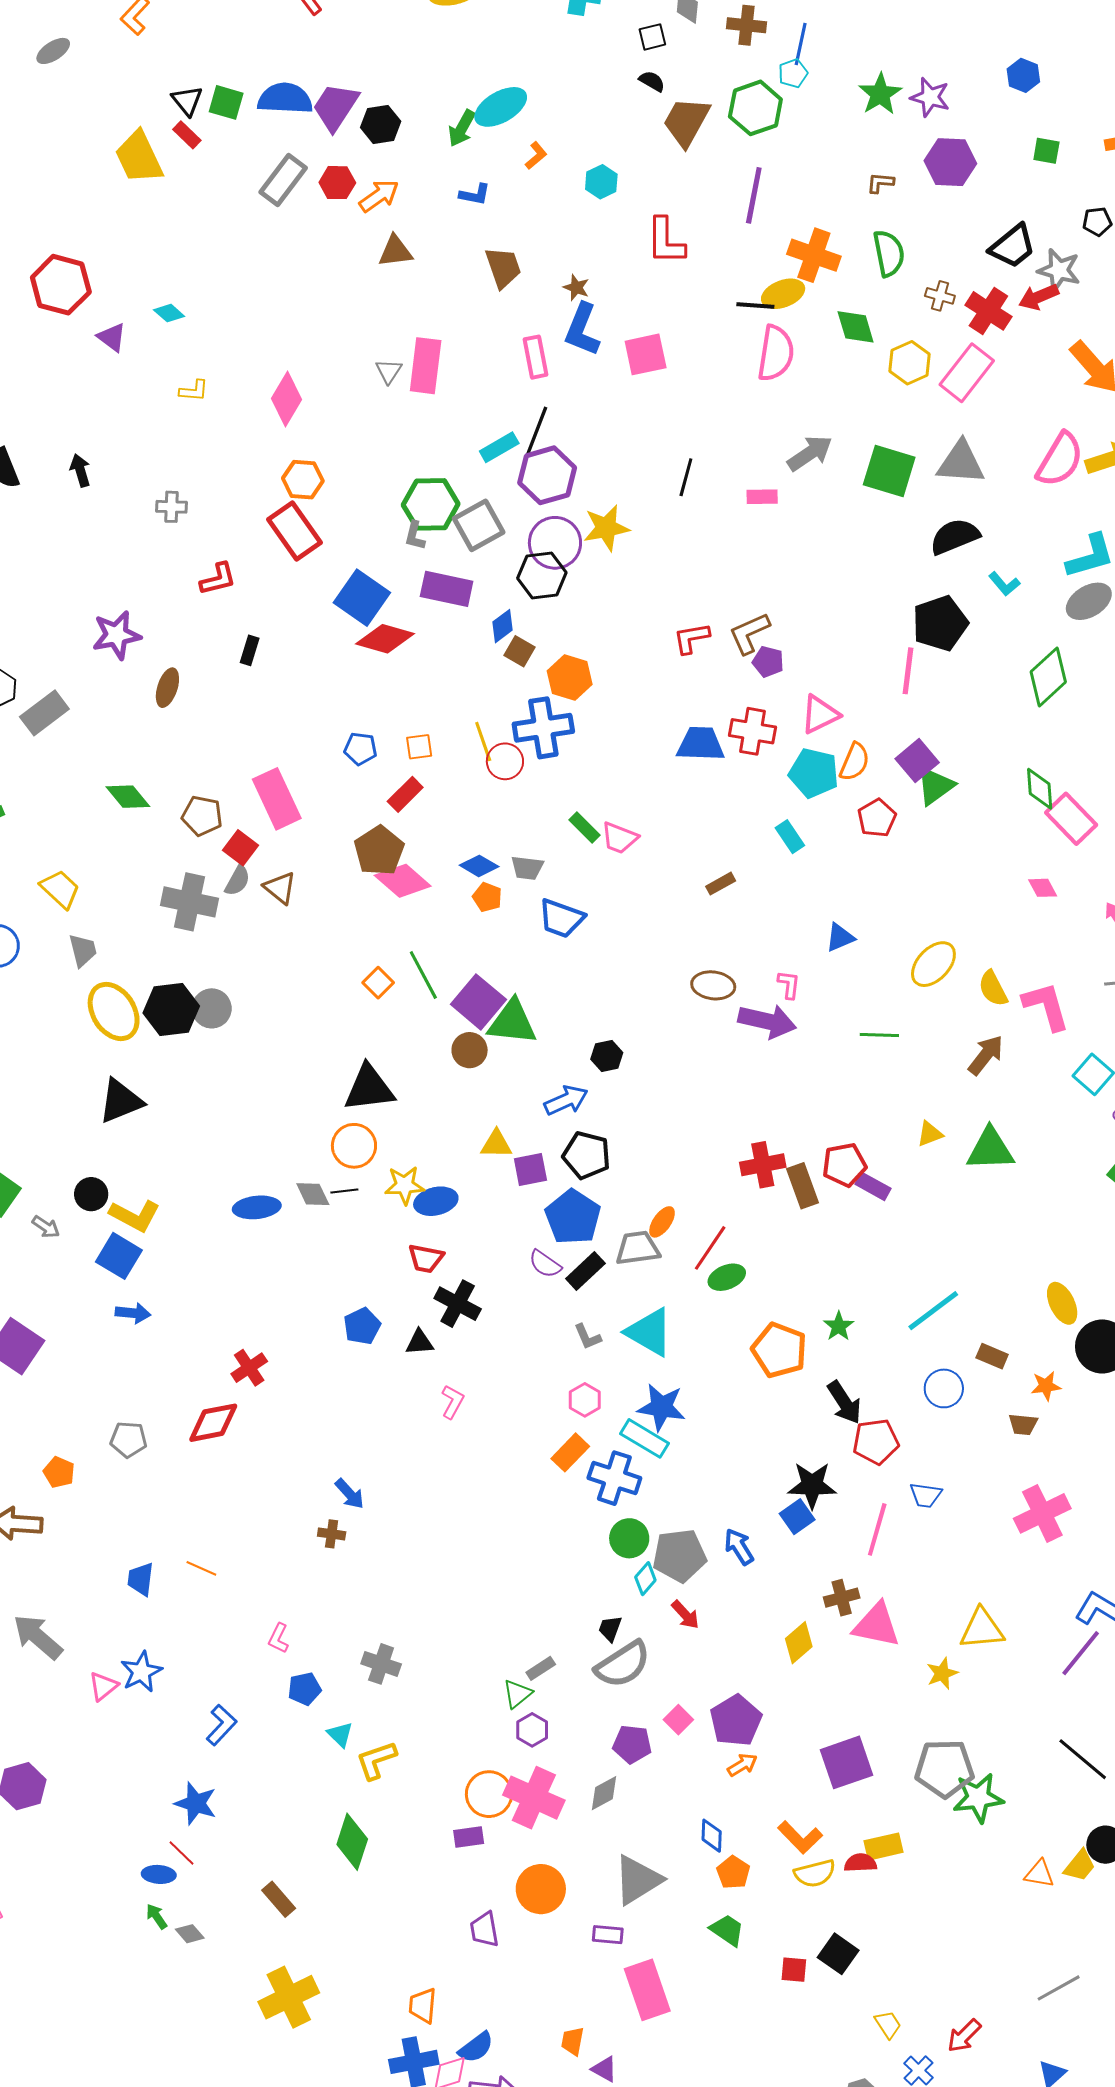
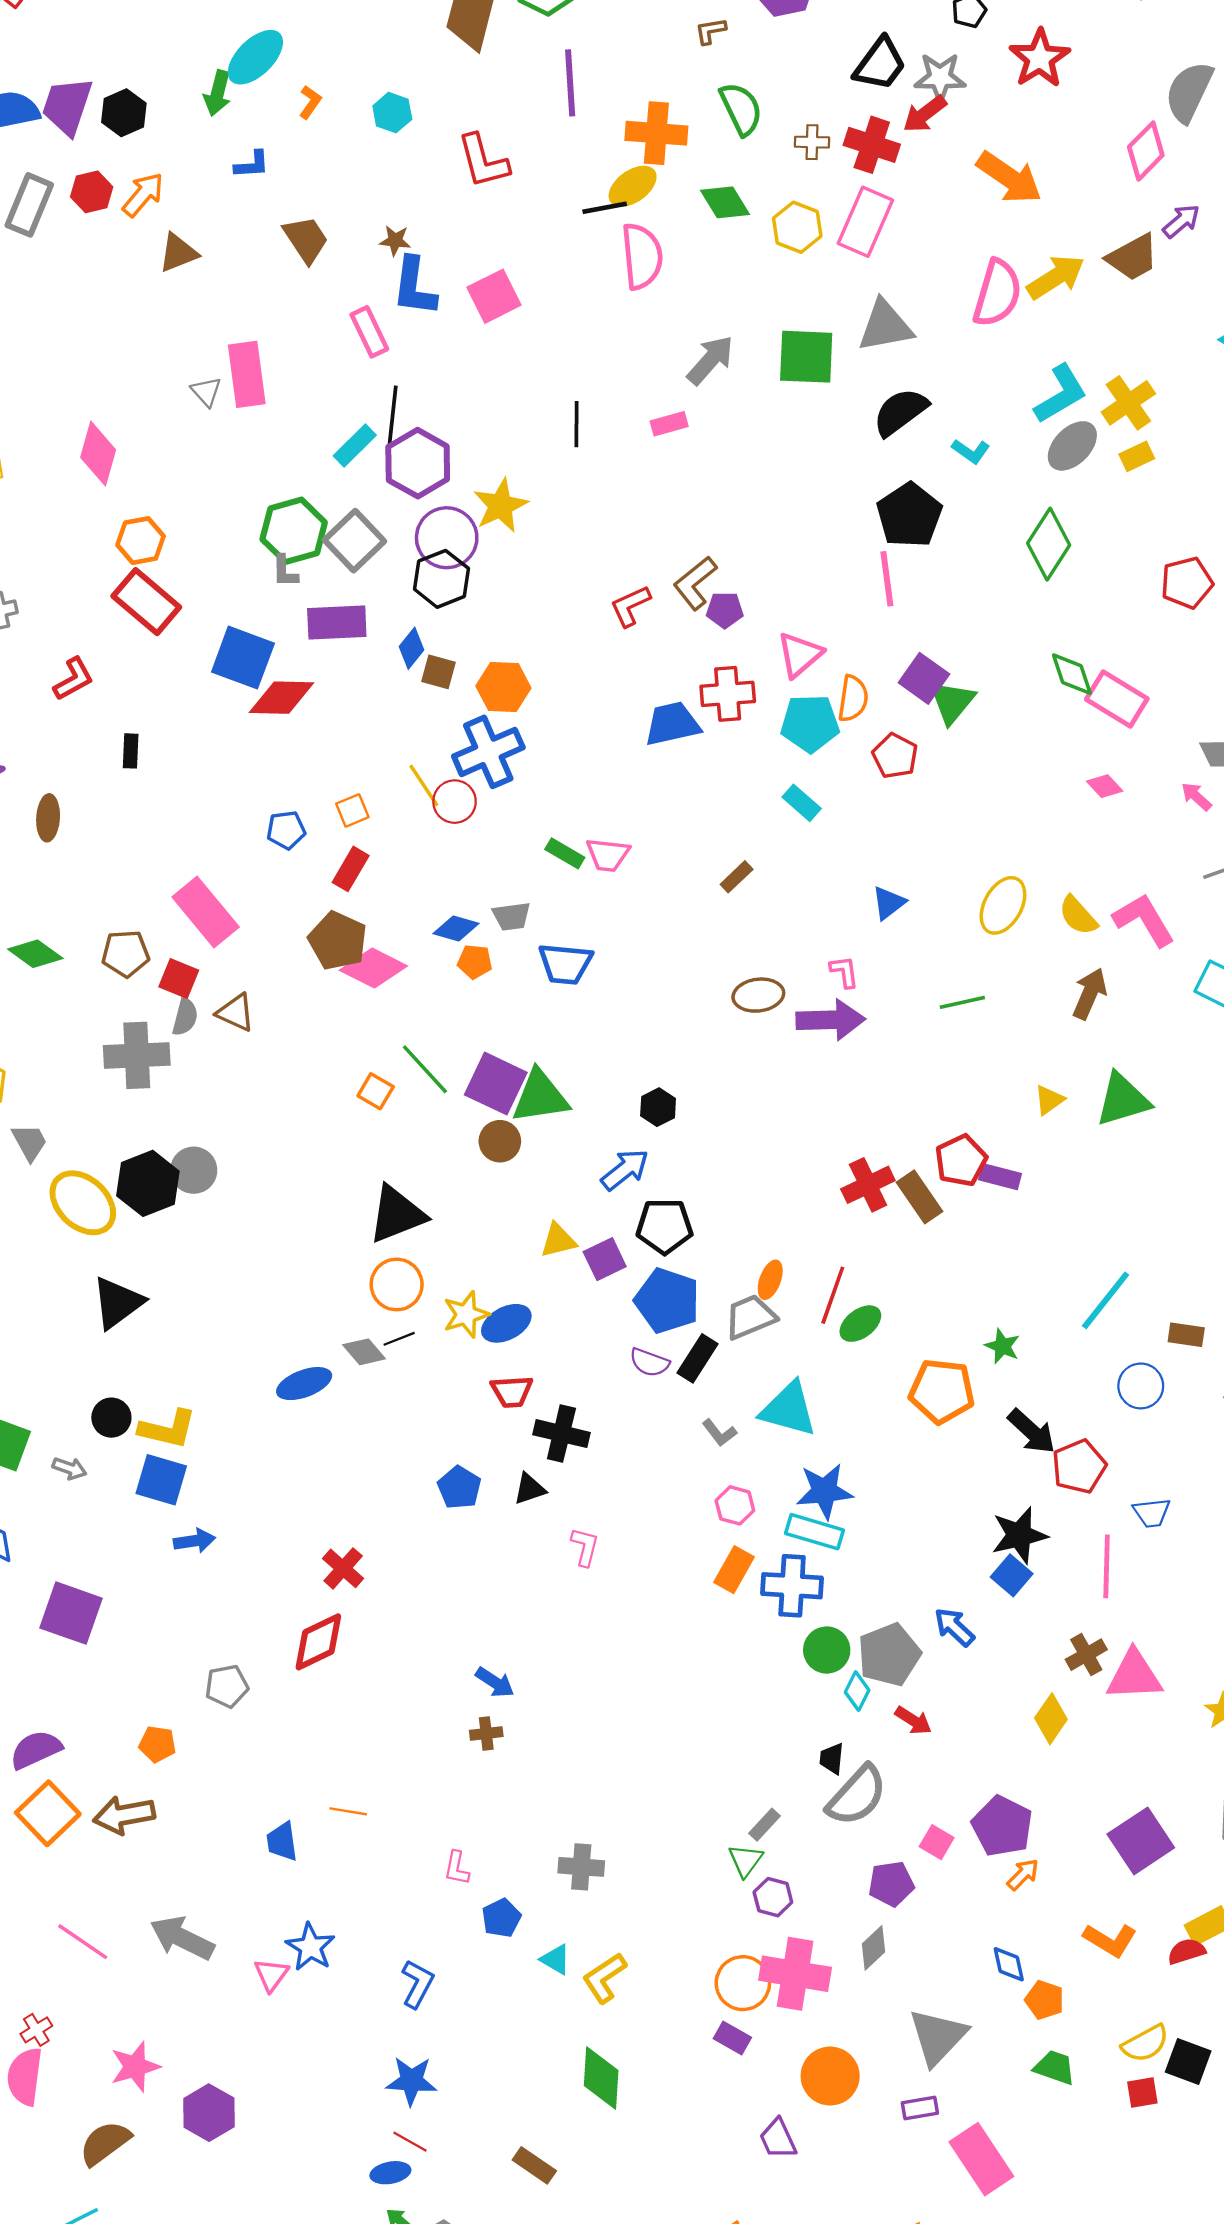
purple rectangle: (469, 1837) -> (732, 2038), turned 52
yellow semicircle: (815, 1873) -> (1145, 2043), moved

